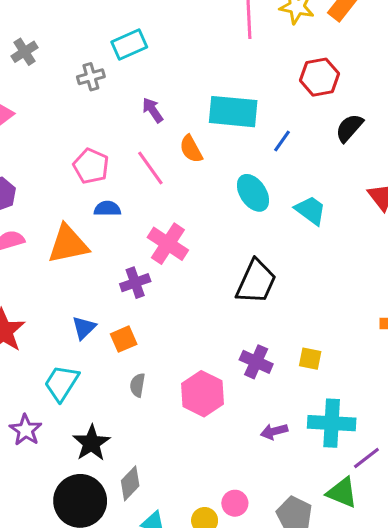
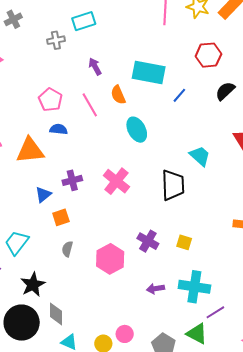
cyan ellipse: (253, 193) -> (137, 130), moved
cyan trapezoid: (310, 210) -> (200, 156), moved
pink cross: (168, 244) -> (116, 181), moved
black trapezoid: (256, 282) -> (173, 185), moved, turned -32
blue triangle: (84, 328) -> (43, 195), moved
gray diamond: (130, 483) -> (56, 314), turned -50

